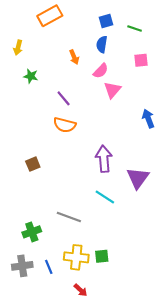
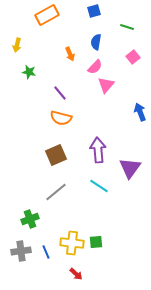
blue square: (106, 21) -> (94, 11), moved
pink square: (141, 60) -> (133, 57), turned -32
brown square: (33, 164) -> (56, 155), moved, size x1.5
gray line: (69, 217) -> (56, 192), moved, turned -60

